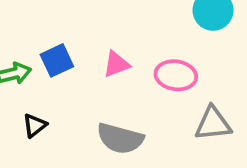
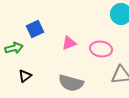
blue square: (57, 60) -> (35, 29), moved

